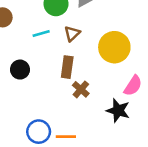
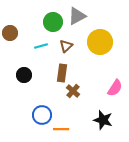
yellow circle: (114, 47) -> (100, 42), moved
black star: (118, 111) -> (103, 120), moved
blue circle: (39, 132) -> (42, 115), moved

